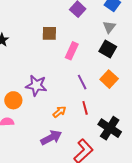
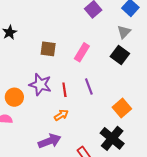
brown square: (49, 33) -> (48, 49), moved
orange square: (109, 79) -> (122, 108), moved
red line: (85, 108) -> (64, 90), moved

